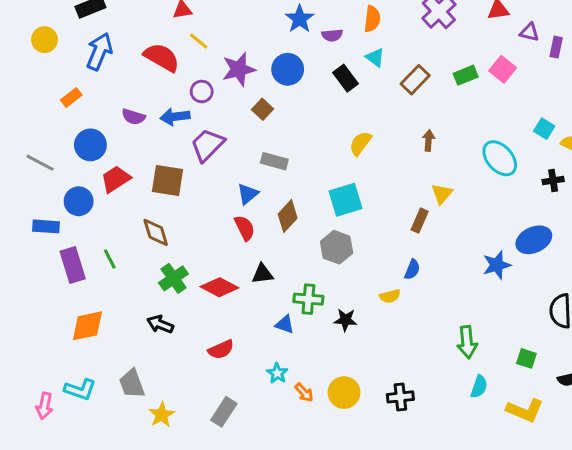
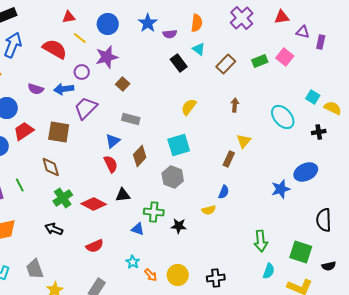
blue circle: (288, 69) -> (108, 24), moved
green square: (526, 358) -> (301, 252), size x1.6

